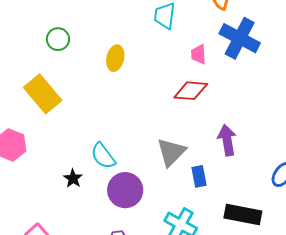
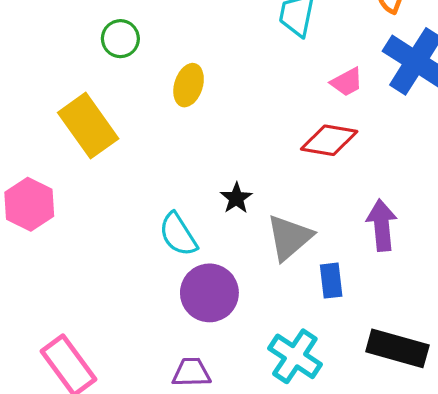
pink trapezoid: (199, 54) -> (347, 82), turned -120
yellow ellipse: (115, 58) -> (189, 85), moved
black star: (73, 178) -> (236, 198), moved

